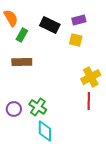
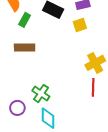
yellow square: (76, 40) -> (80, 25), turned -32
purple circle: (14, 109) -> (17, 108), moved

